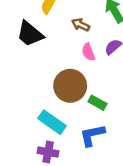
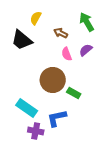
cyan rectangle: (52, 122) -> (27, 108), moved
blue L-shape: (92, 135) -> (57, 118), moved

